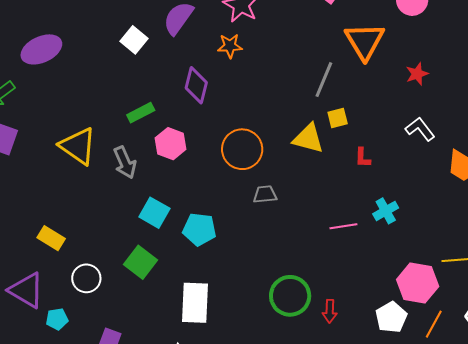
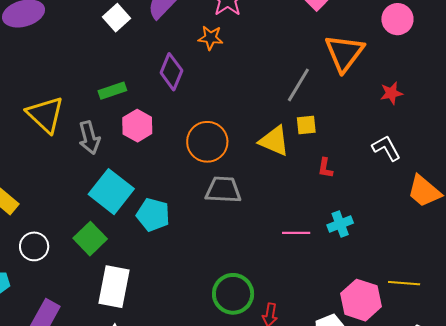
gray trapezoid: (265, 194) -> (223, 190), size x1.5
cyan square: (154, 213) -> (111, 192), size x1.4
white rectangle: (195, 303) -> (114, 287), moved

